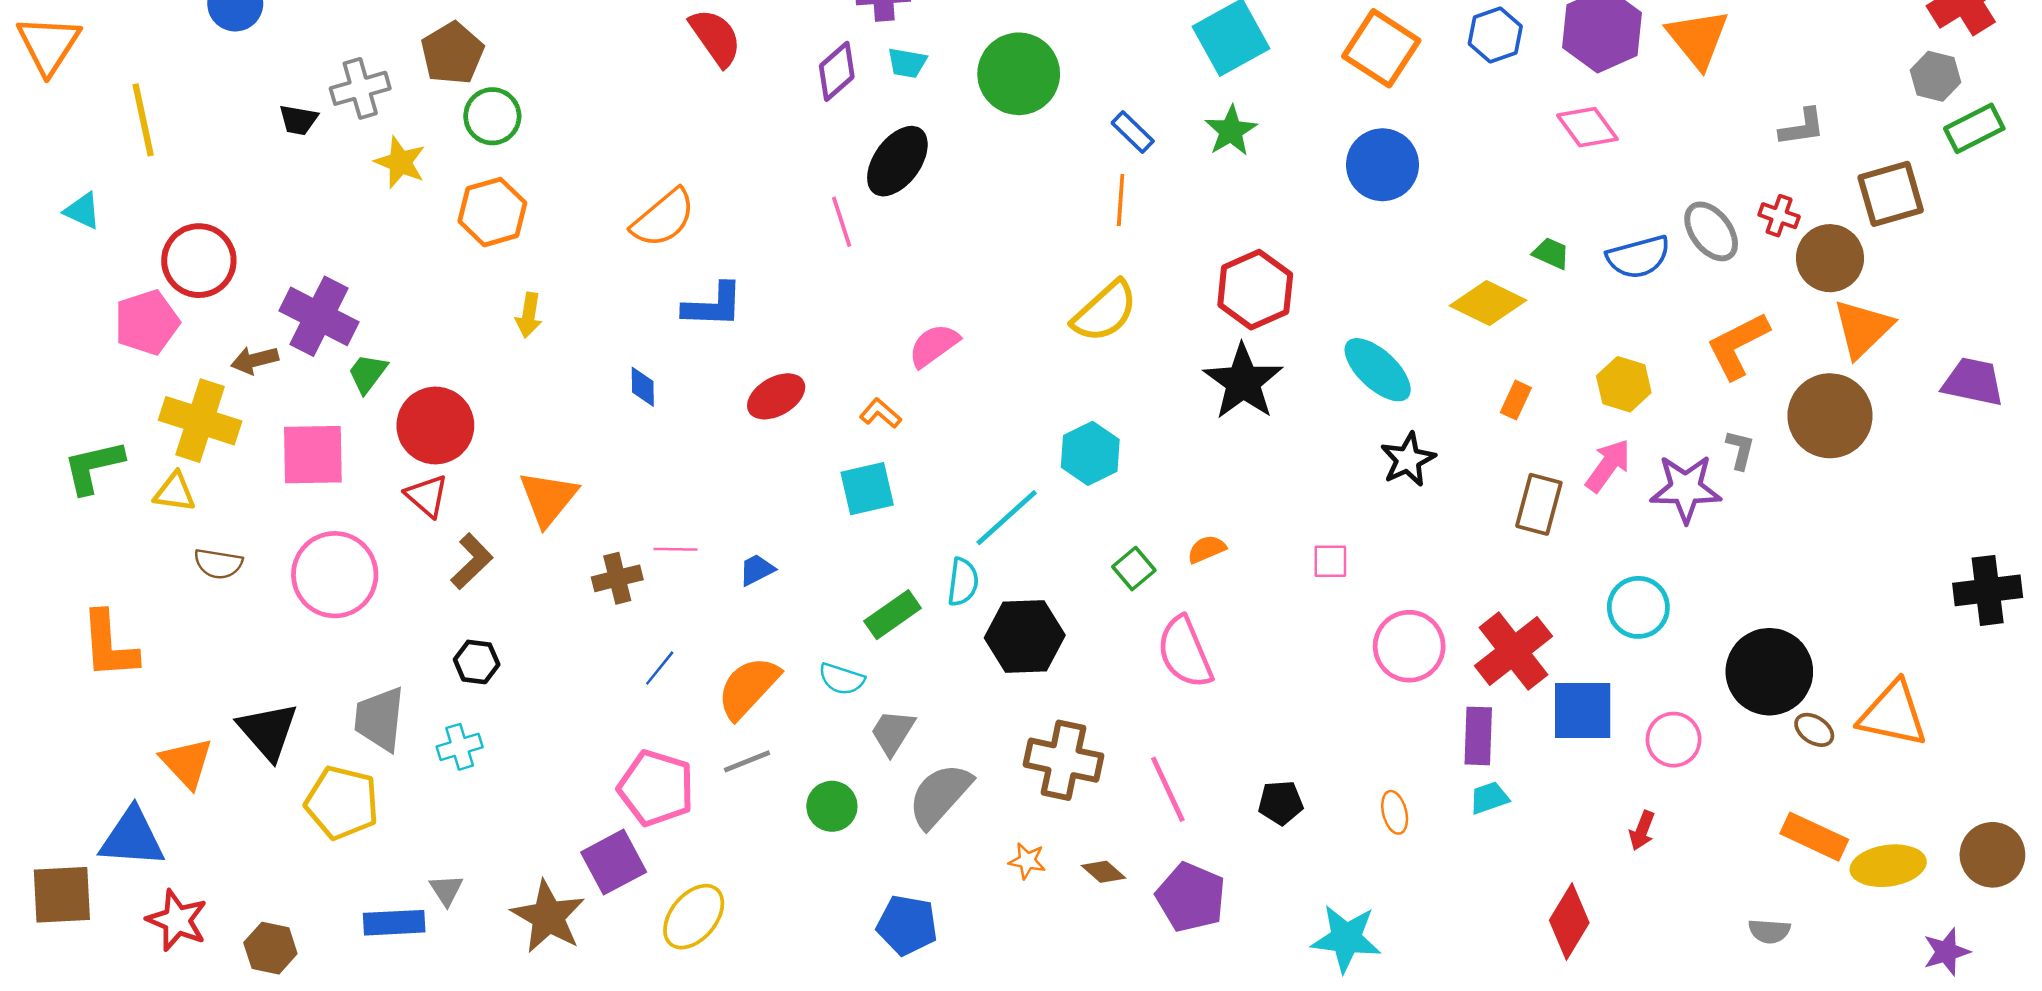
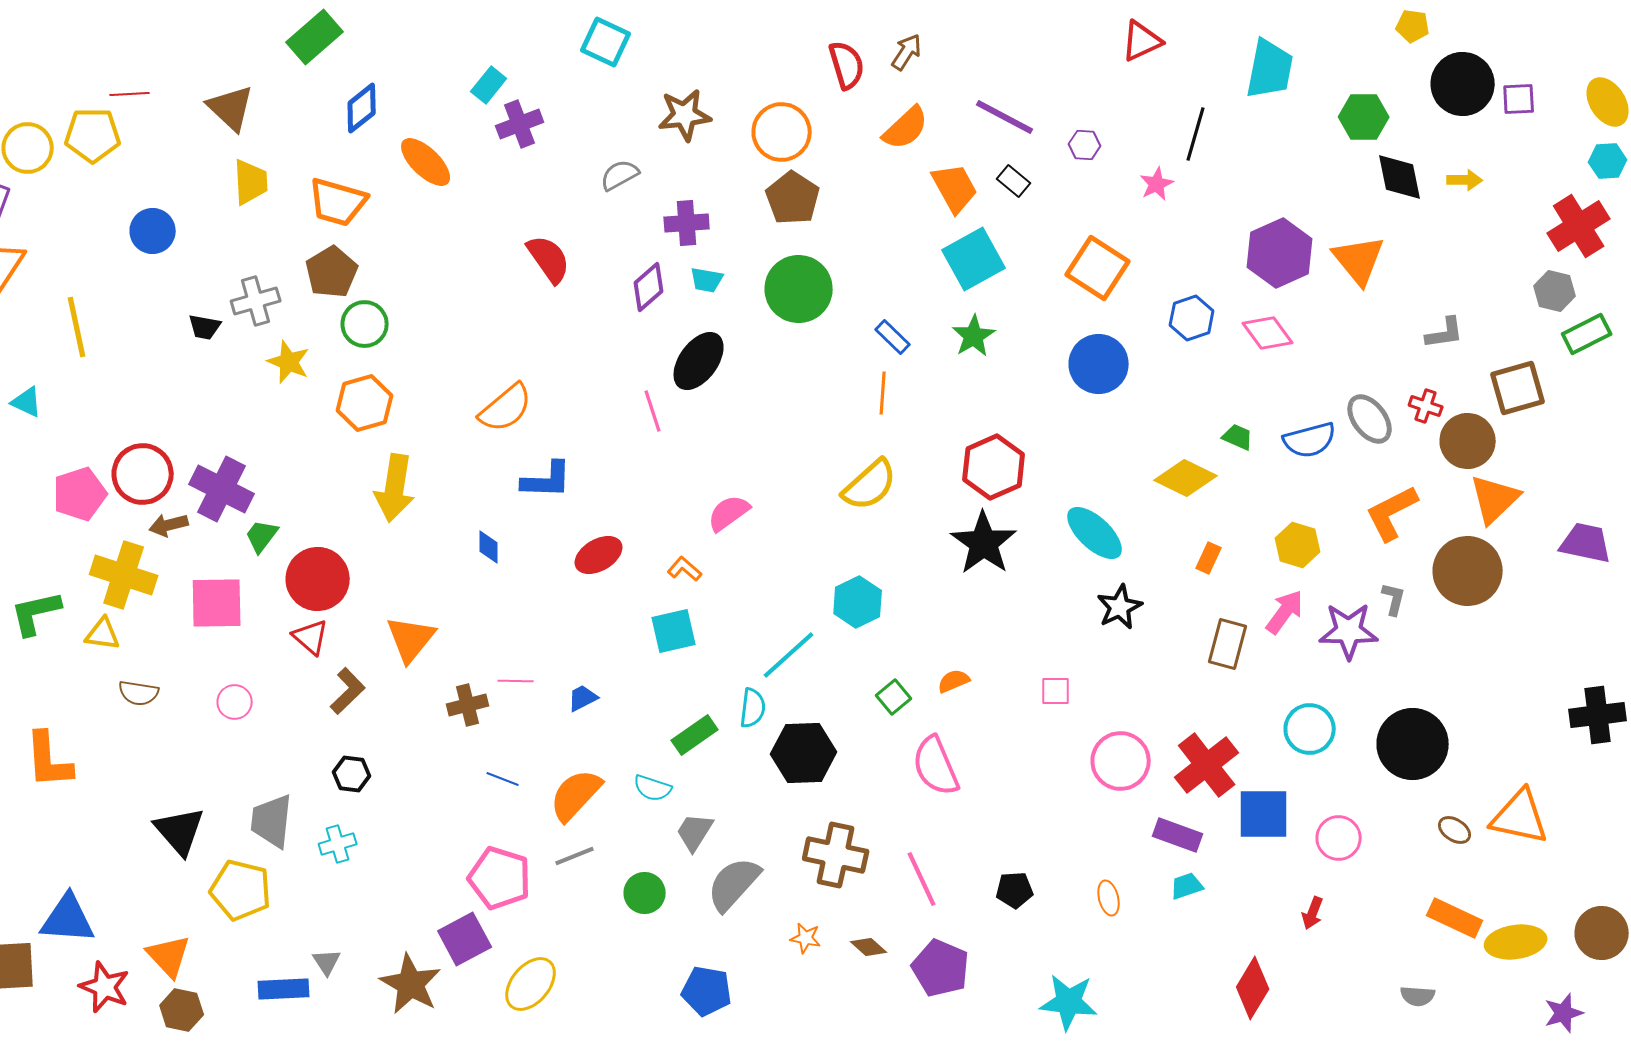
blue hexagon: (1495, 35) -> (1192, 318), moved
red circle: (199, 261) -> (143, 474), moved
yellow arrow: (529, 315) -> (395, 488), size x1.8
pink circle: (335, 575) -> (235, 702), size x0.5
blue line: (660, 668) -> (503, 779), turned 72
black circle: (1769, 672) -> (1413, 744), moved
purple rectangle: (1478, 736) -> (1178, 835), turned -72
orange triangle: (187, 763) -> (169, 956), moved

